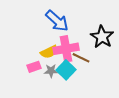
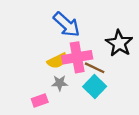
pink rectangle: (34, 67) -> (40, 101), moved
cyan square: (66, 70) -> (95, 87), moved

